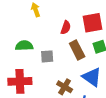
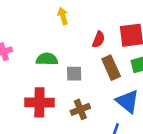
brown cross: (65, 87) -> (80, 109), moved, turned 35

